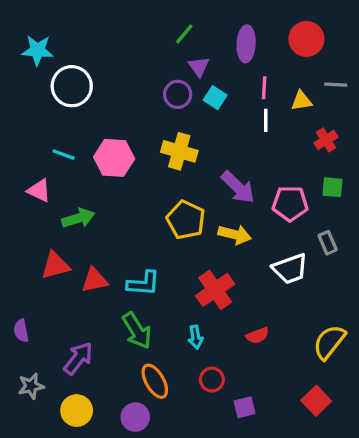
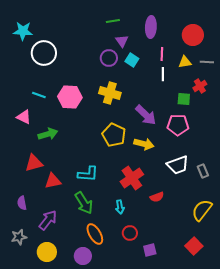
green line: (184, 34) -> (113, 21), turned 40
red circle: (306, 39) -> (193, 35), moved
gray line: (336, 85) -> (207, 62), moved
green square: (332, 187) -> (184, 99), moved
gray rectangle: (328, 243) -> (203, 171), moved
red triangle: (95, 280) -> (53, 181), moved
purple semicircle: (21, 331) -> (22, 203), moved
red semicircle: (258, 336) -> (157, 197), moved

